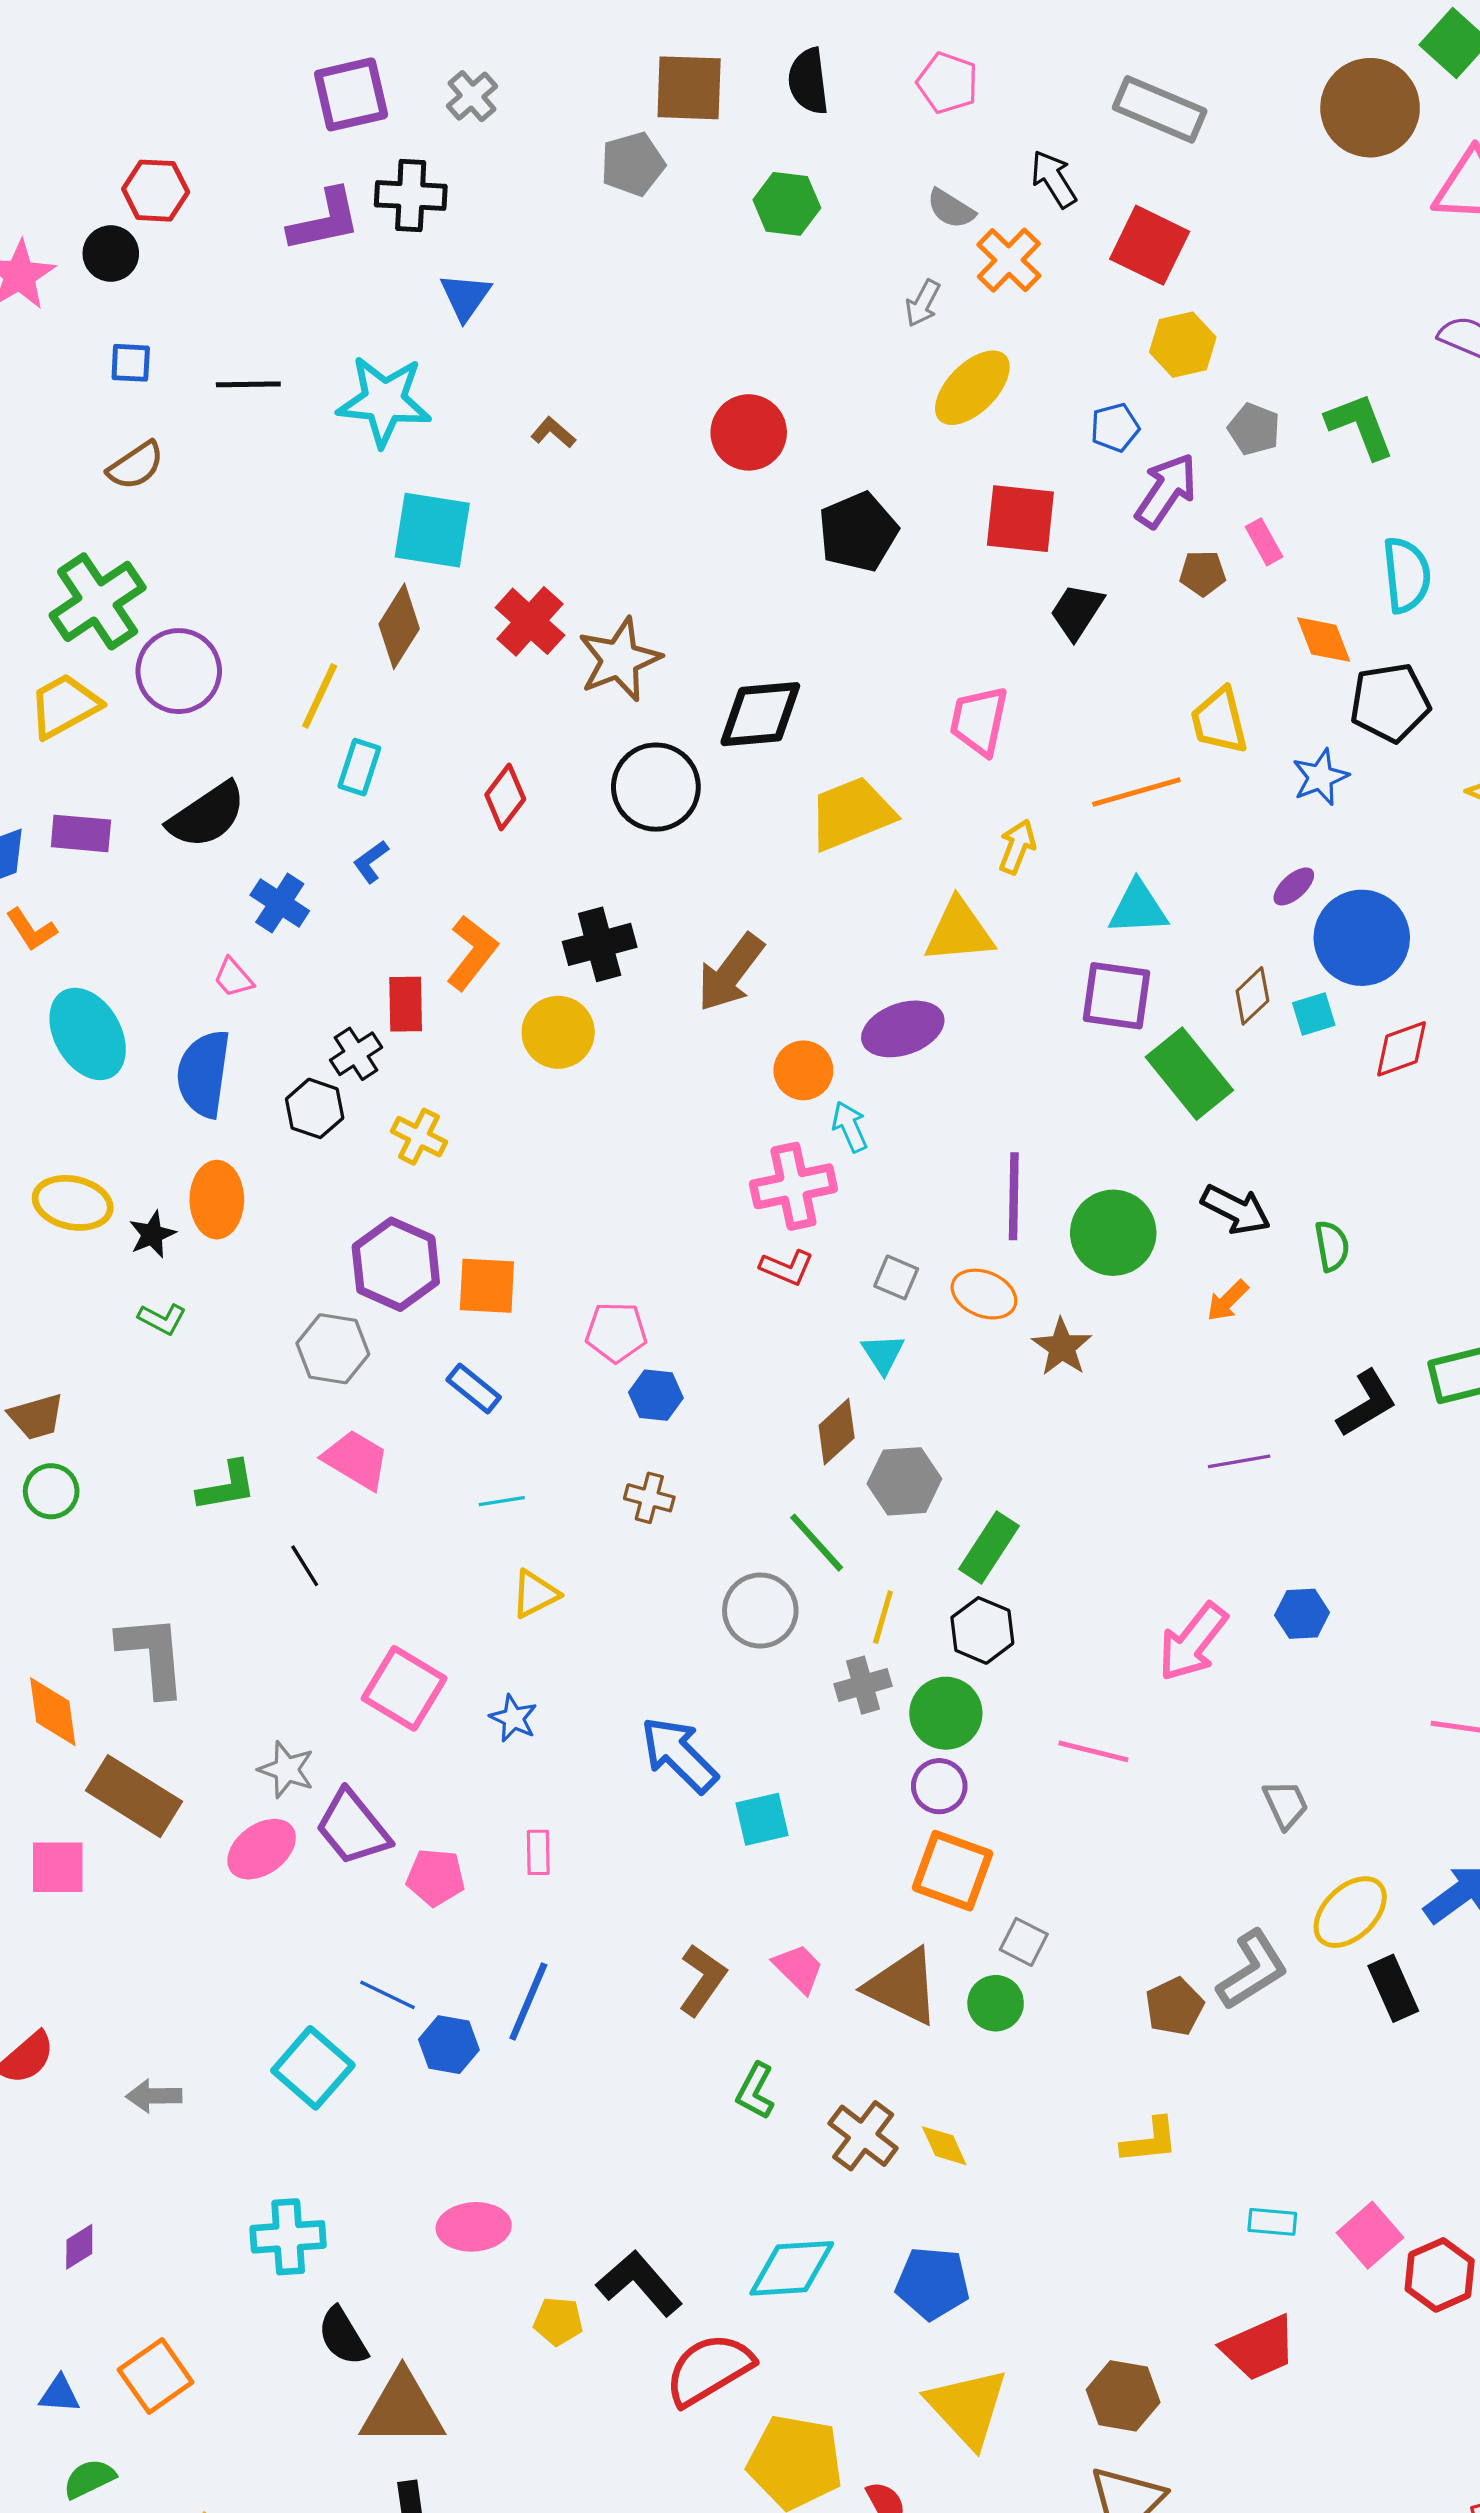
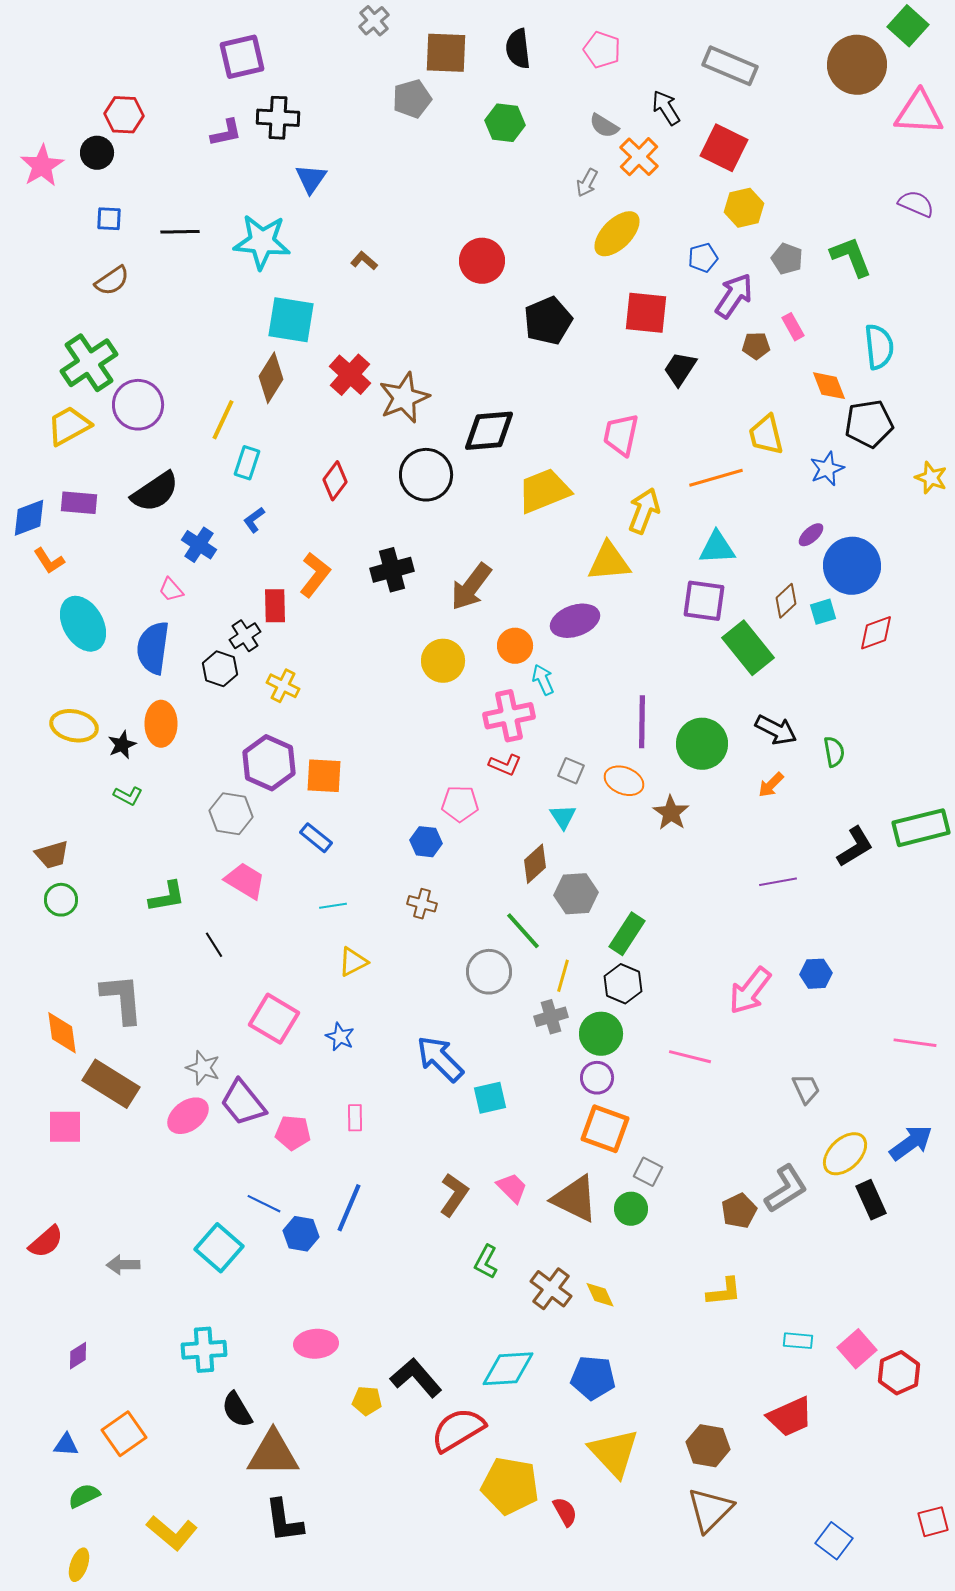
gray cross: (472, 96) -> (374, 21), moved
purple L-shape: (325, 220) -> (226, 133), size x0.7
yellow arrow: (1017, 847) -> (644, 511), size x1.4
yellow circle: (558, 1032) -> (443, 661), moved
pink pentagon: (616, 1332) -> (460, 804), moved

